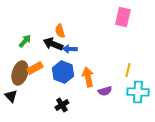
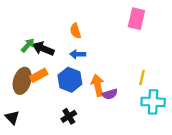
orange semicircle: (60, 31) -> (75, 31), moved
black arrow: (53, 44) -> (43, 49), moved
purple semicircle: (105, 91) -> (110, 94), moved
black triangle: (11, 96) -> (12, 117), moved

